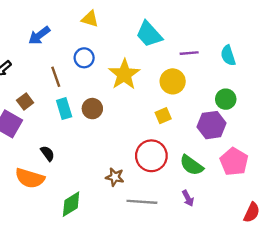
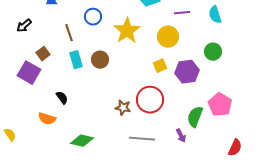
purple hexagon: (212, 125) -> (187, 72), moved
green semicircle: (191, 165) -> (195, 117), moved, turned 75
brown star: (115, 177) -> (123, 108), moved
orange semicircle: (30, 178) -> (47, 119), size x0.7
green diamond: (71, 204) -> (82, 141), turned 45

